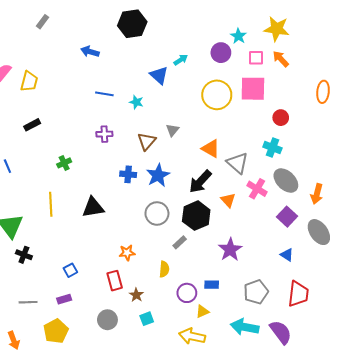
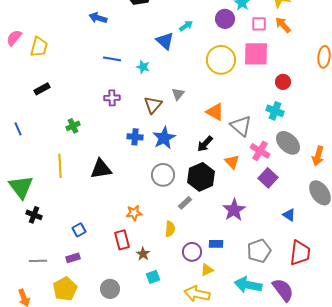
black arrow: (200, 182) -> (205, 144), size x0.7
purple square: (287, 217) -> (268, 178), moved
gray circle: (107, 320) -> (110, 289), moved

